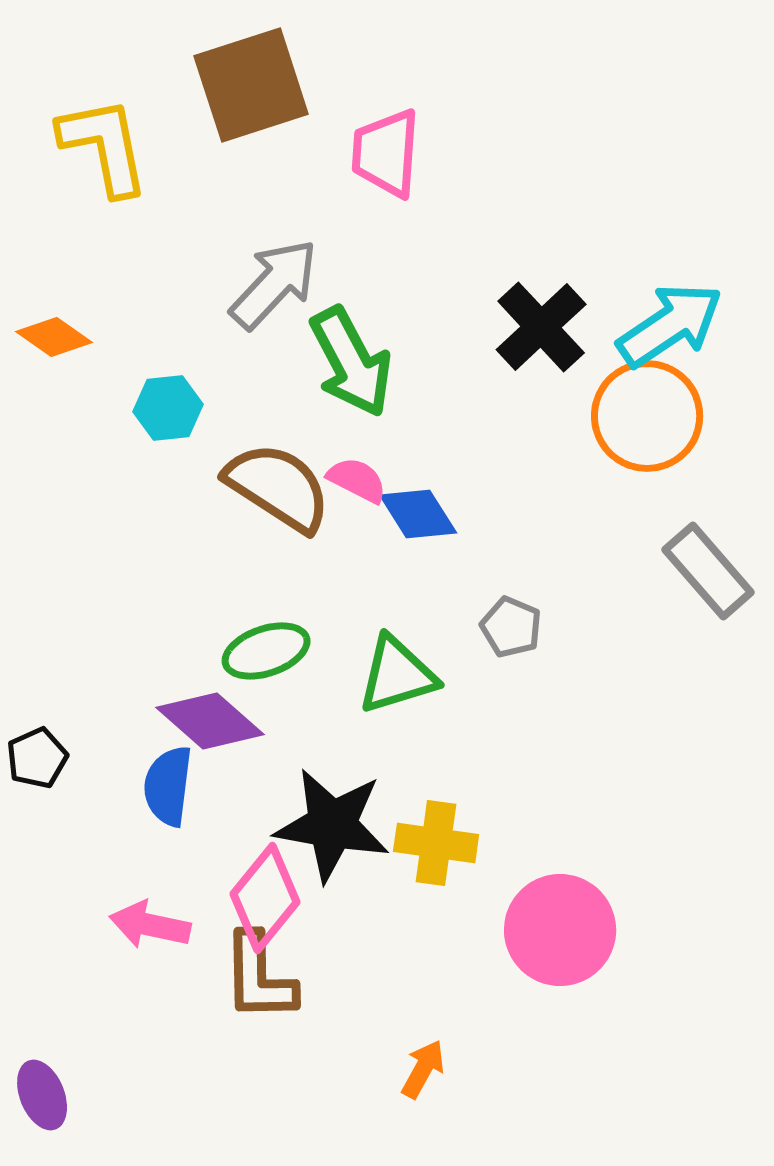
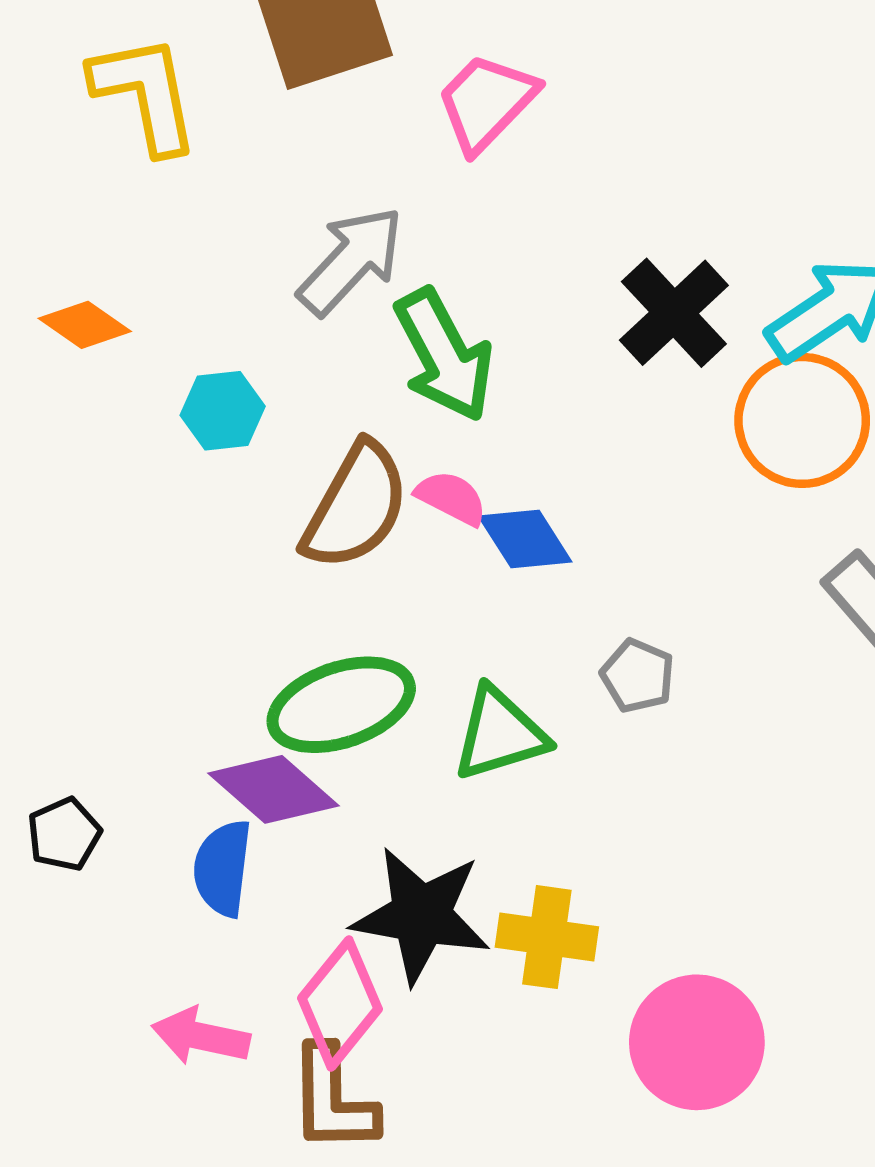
pink trapezoid: (386, 153) -> (486, 102), turned 40
brown semicircle: (278, 487) -> (356, 506), turned 86
green ellipse: (266, 651) -> (341, 705), size x1.4

